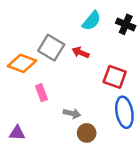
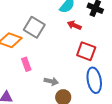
red arrow: (81, 52) -> (74, 25), moved

